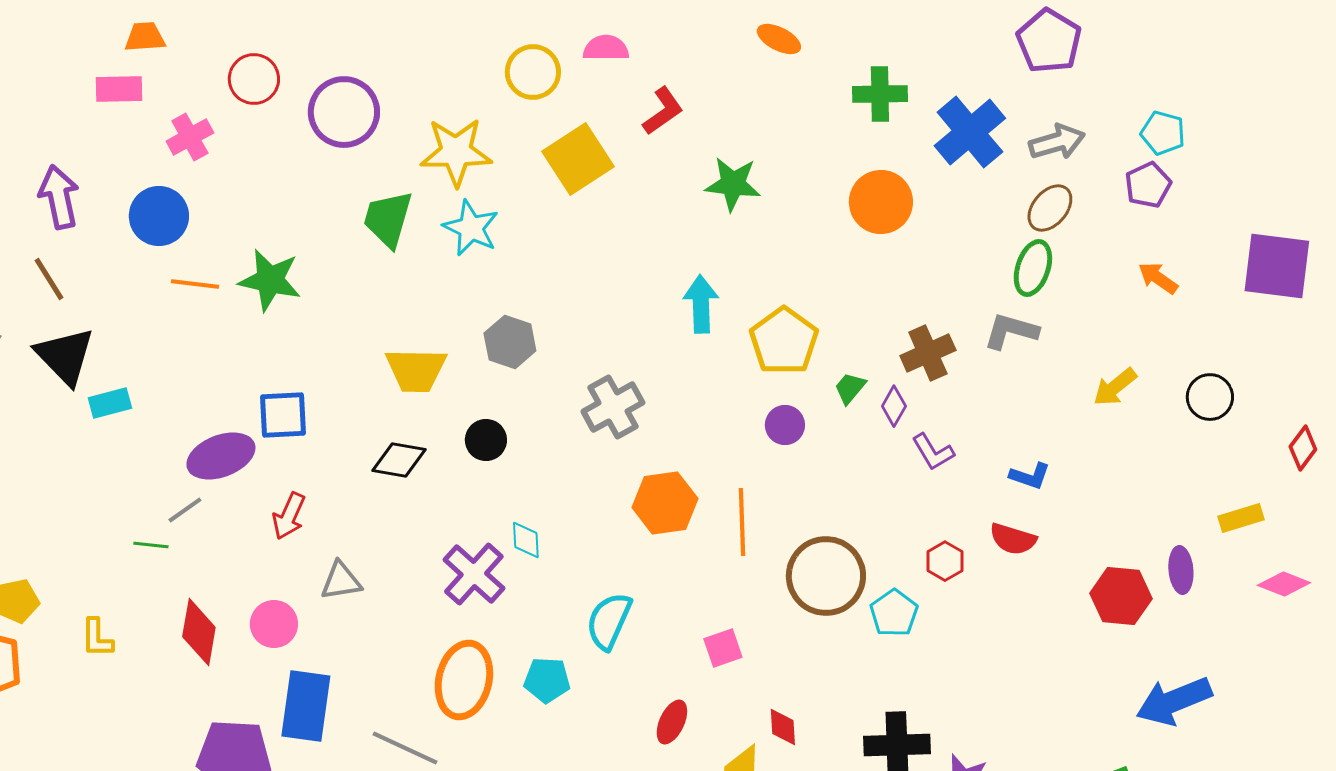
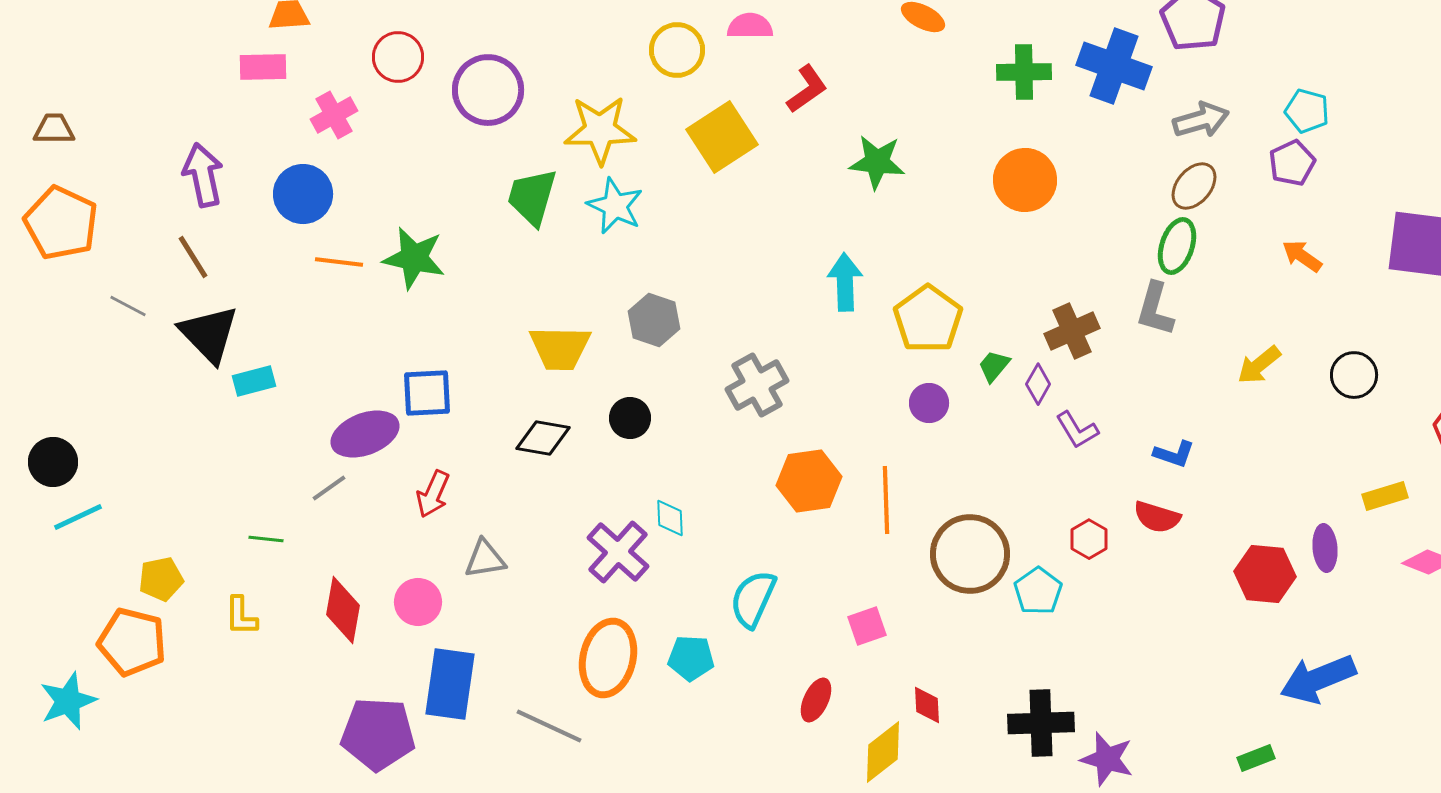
blue cross: (970, 132) -> (1114, 66), moved, turned -30
gray L-shape: (1011, 331) -> (1155, 309), turned -90
green line: (151, 545) -> (266, 539), moved

